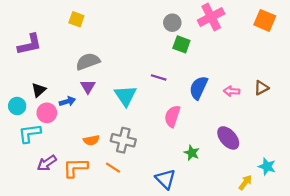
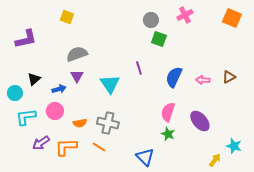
pink cross: (211, 17) -> (185, 15), size x0.7
purple line: (159, 77) -> (139, 68), turned 56
pink circle: (47, 113) -> (55, 111), moved
pink semicircle: (172, 116) -> (168, 112), moved

